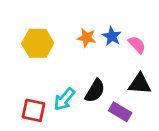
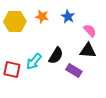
orange star: (87, 38) -> (42, 17), moved
pink semicircle: (137, 45) -> (90, 31), moved

